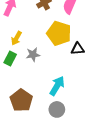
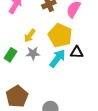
yellow arrow: (16, 38) -> (30, 36), moved
cyan arrow: (57, 86) -> (57, 58), moved

